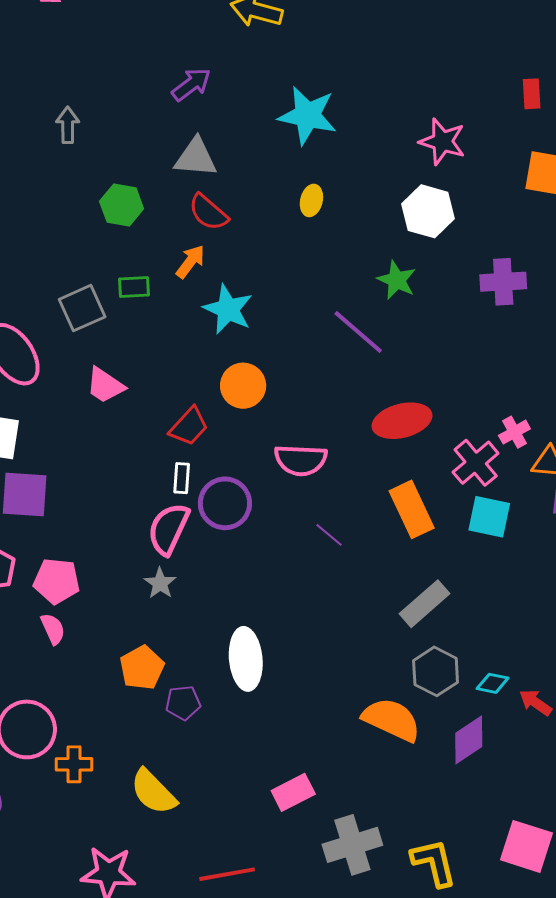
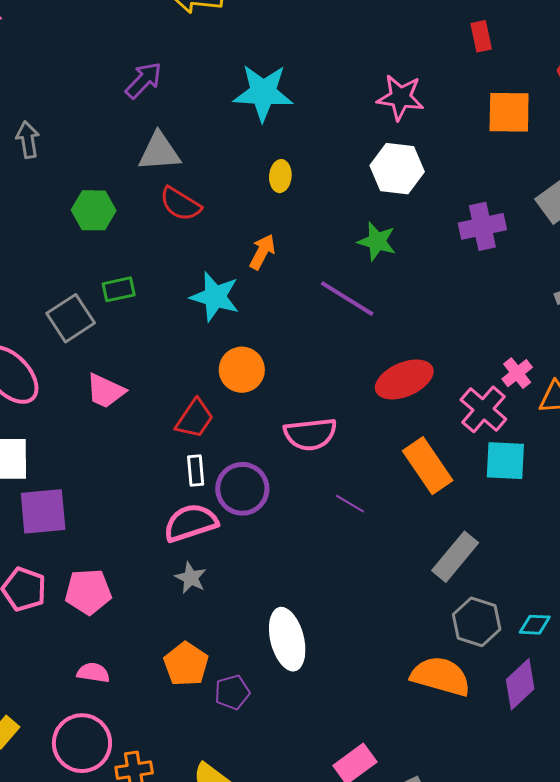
orange arrow: (190, 262) -> (262, 252), moved
pink semicircle: (169, 529) -> (191, 523), turned 56
pink semicircle: (53, 629) -> (93, 673), moved, turned -48

